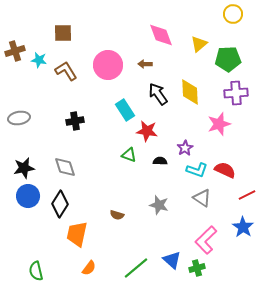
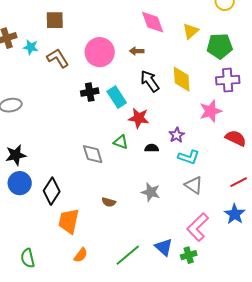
black cross: (75, 121) -> (90, 92), moved
gray diamond: (65, 167) -> (93, 154), moved
red semicircle: (225, 170) -> (236, 138), moved

